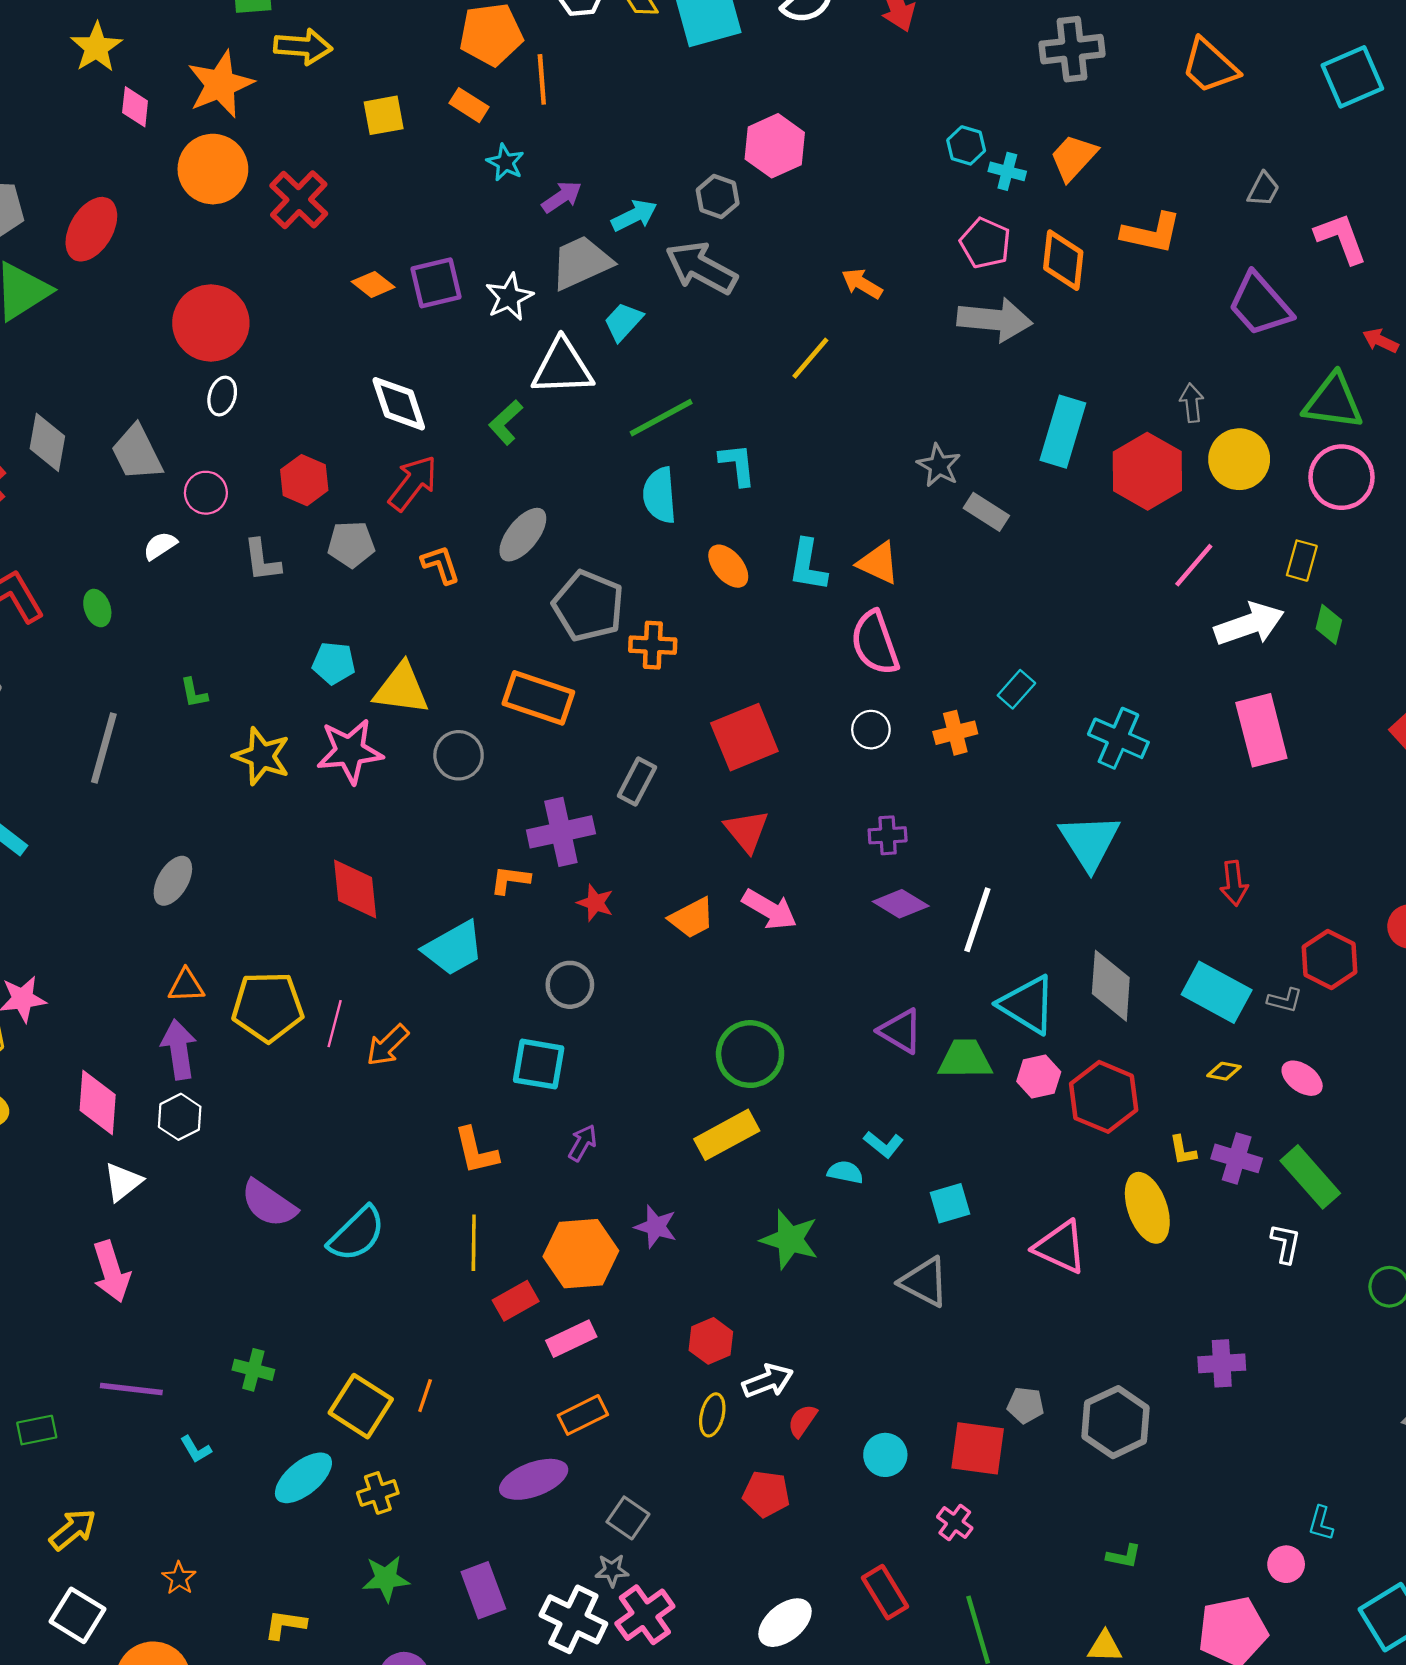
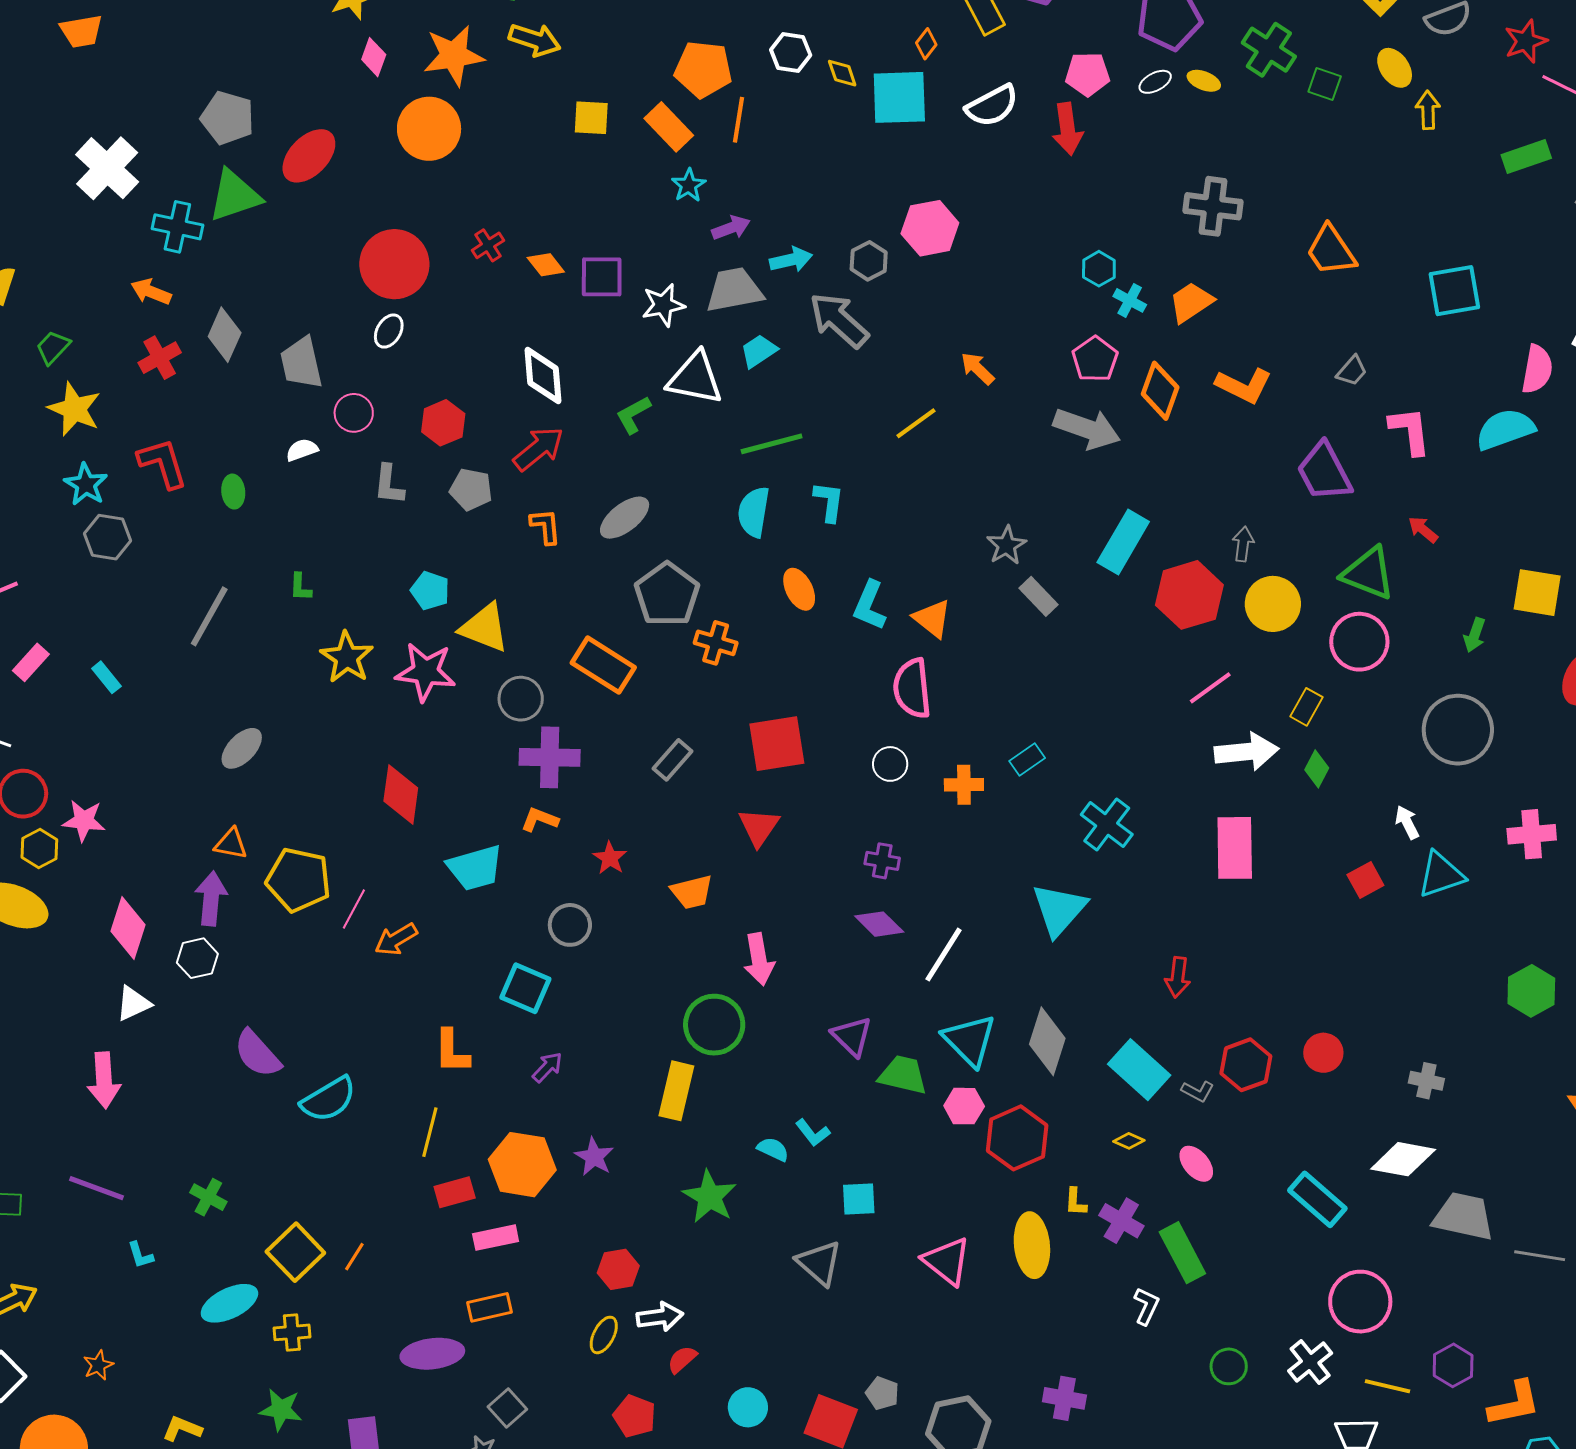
orange rectangle: (469, 105) -> (669, 127), size x1.4
red cross: (299, 200) -> (488, 245), moved, size x0.6
purple cross: (561, 832) -> (550, 757), moved
pink arrow: (770, 910) -> (759, 959), moved, turned 36
yellow rectangle: (727, 1135) -> (676, 1091), turned -62

